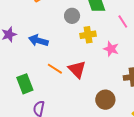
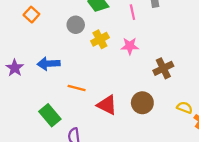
pink line: (123, 21) -> (132, 12), turned 40
red triangle: (77, 69) -> (107, 105), moved

